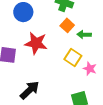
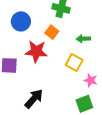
orange square: (67, 25) -> (52, 32), moved
pink star: (90, 69) -> (91, 80), moved

